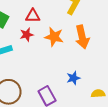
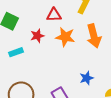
red triangle: (33, 16) -> (54, 15), moved

